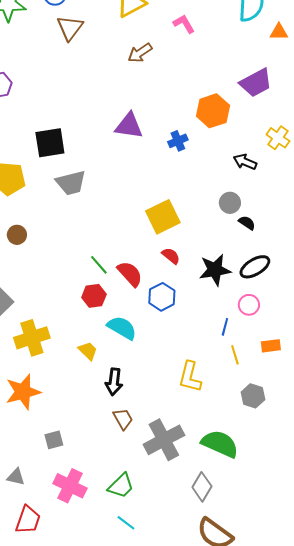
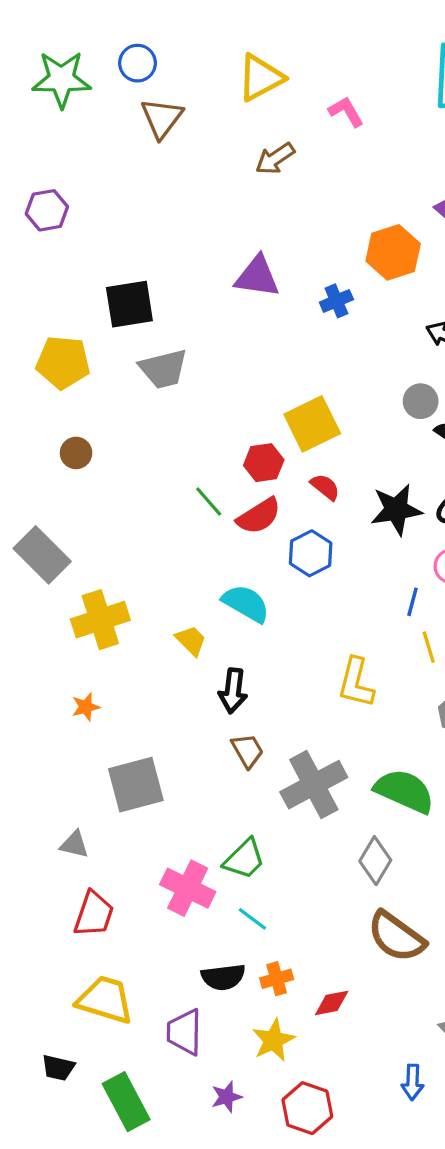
red semicircle: (130, 274) -> (259, 516), turned 100
red hexagon: (94, 296) -> (264, 463), moved
orange star: (23, 392) -> (86, 707), size x0.5
gray square: (54, 440) -> (136, 785), size x1.8
pink cross: (70, 486) -> (188, 888), moved

